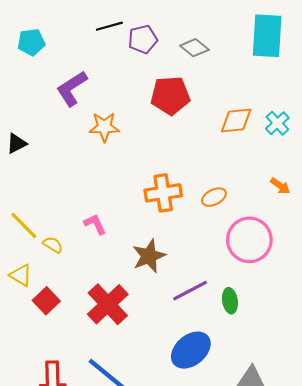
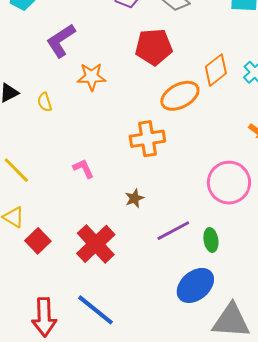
orange diamond: (236, 120) -> (216, 70), turned -32
orange ellipse: (214, 197) -> (180, 96), moved, size x1.6
yellow semicircle: (53, 245) -> (45, 102), moved, turned -138
brown star: (149, 256) -> (134, 198), size x0.6
blue ellipse: (191, 350) -> (195, 285), moved

